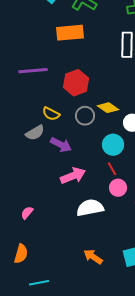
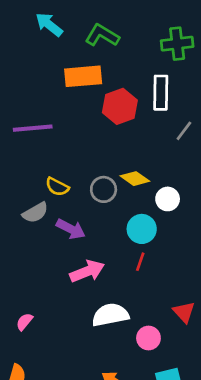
red hexagon: (76, 83) -> (120, 106), moved
red line: (112, 169) -> (140, 262), turned 48
pink circle: (118, 188) -> (148, 338), moved

